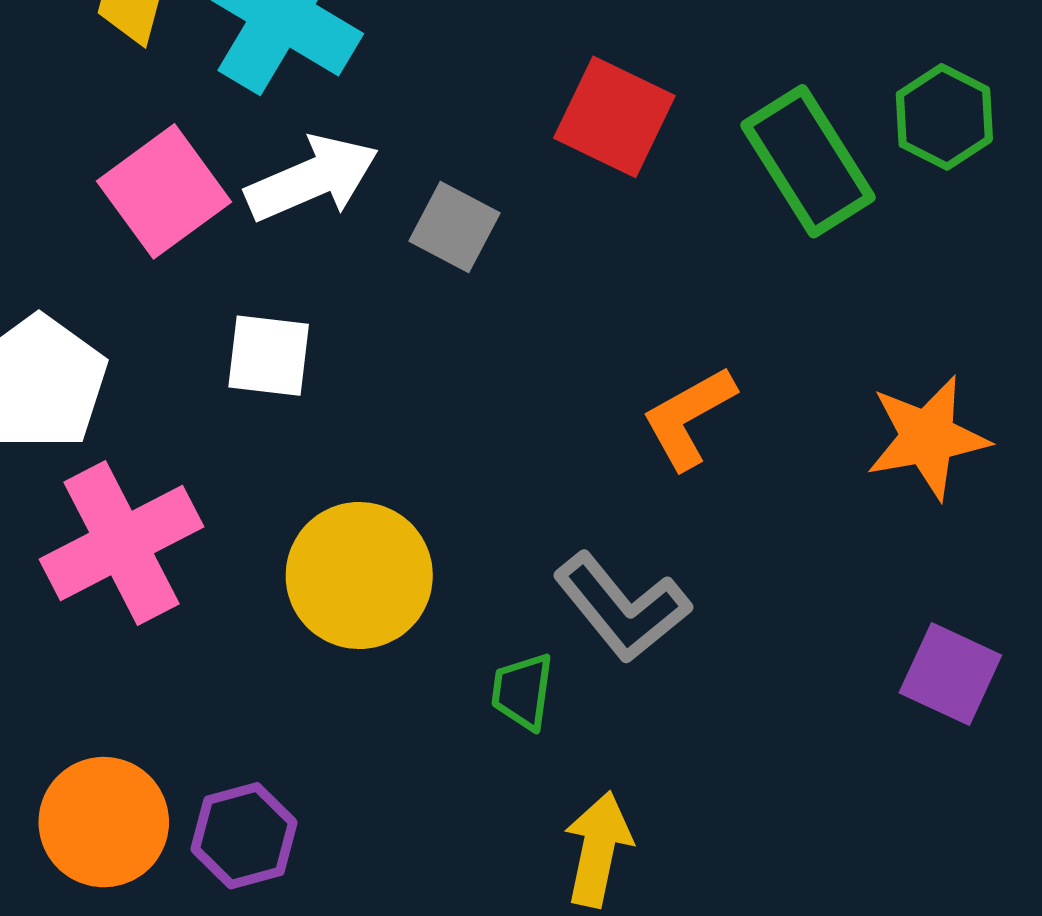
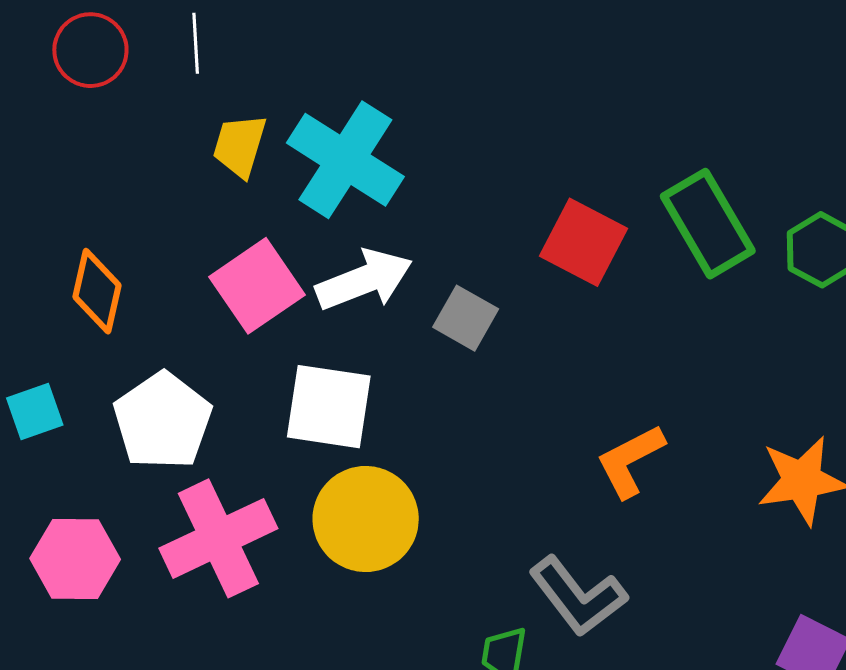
green rectangle: (808, 161) -> (708, 224), moved
white square: (269, 356) -> (329, 407), size x1.4
yellow circle: (359, 575) -> (366, 519), moved

